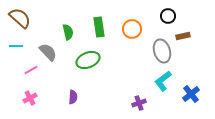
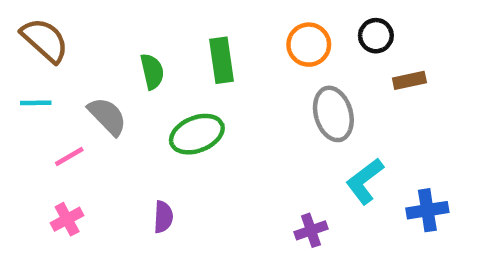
orange circle: (132, 29) -> (309, 45), moved
gray ellipse: (162, 51) -> (333, 114), moved
blue cross: (191, 94) -> (427, 210), turned 30

